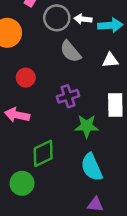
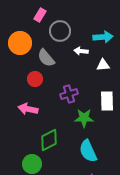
white arrow: (83, 19) -> (81, 51), moved
gray semicircle: (70, 51) -> (46, 58), moved

